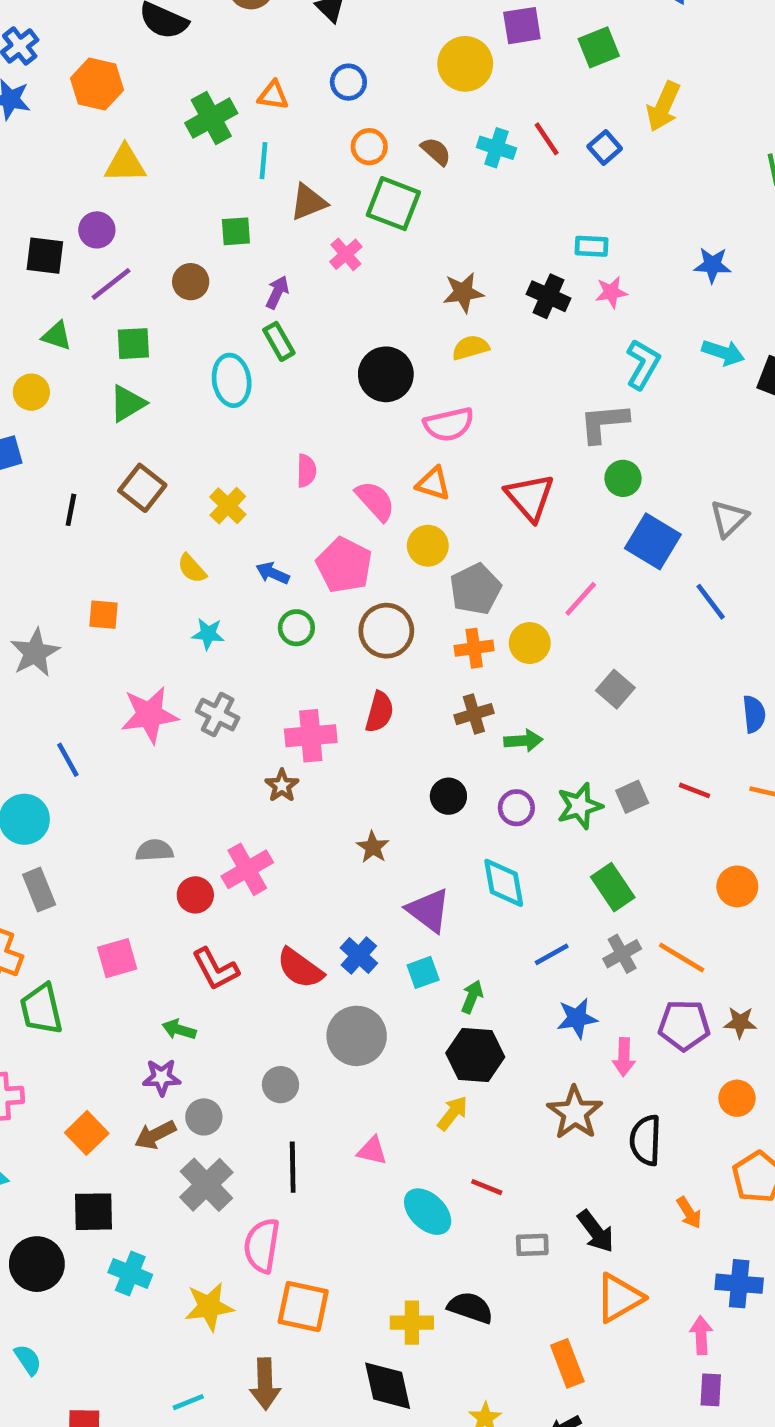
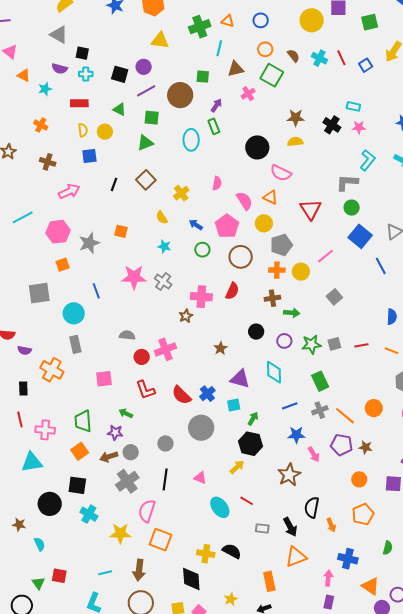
brown circle: (191, 282) -> (180, 95), size x1.6
pink semicircle: (449, 424) -> (281, 173), turned 30
red line: (694, 790) -> (361, 345), turned -40
orange circle: (737, 886) -> (374, 408), moved
purple triangle: (429, 910) -> (240, 379), turned -30
green trapezoid: (41, 1009) -> (83, 421), moved
pink arrow: (624, 1057) -> (314, 454), turned -42
black semicircle: (646, 1140) -> (312, 507), moved

